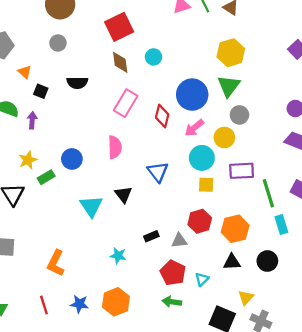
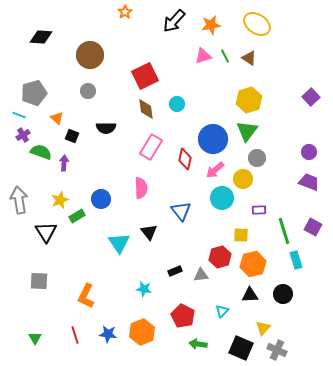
purple rectangle: (242, 171) -> (259, 210), size x0.6
yellow square: (206, 185) -> (241, 235), moved
red pentagon: (173, 273) -> (183, 316), moved
green arrow: (172, 302) -> (198, 344), moved

